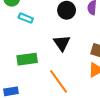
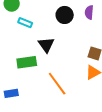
black triangle: (62, 43) -> (46, 45), moved

